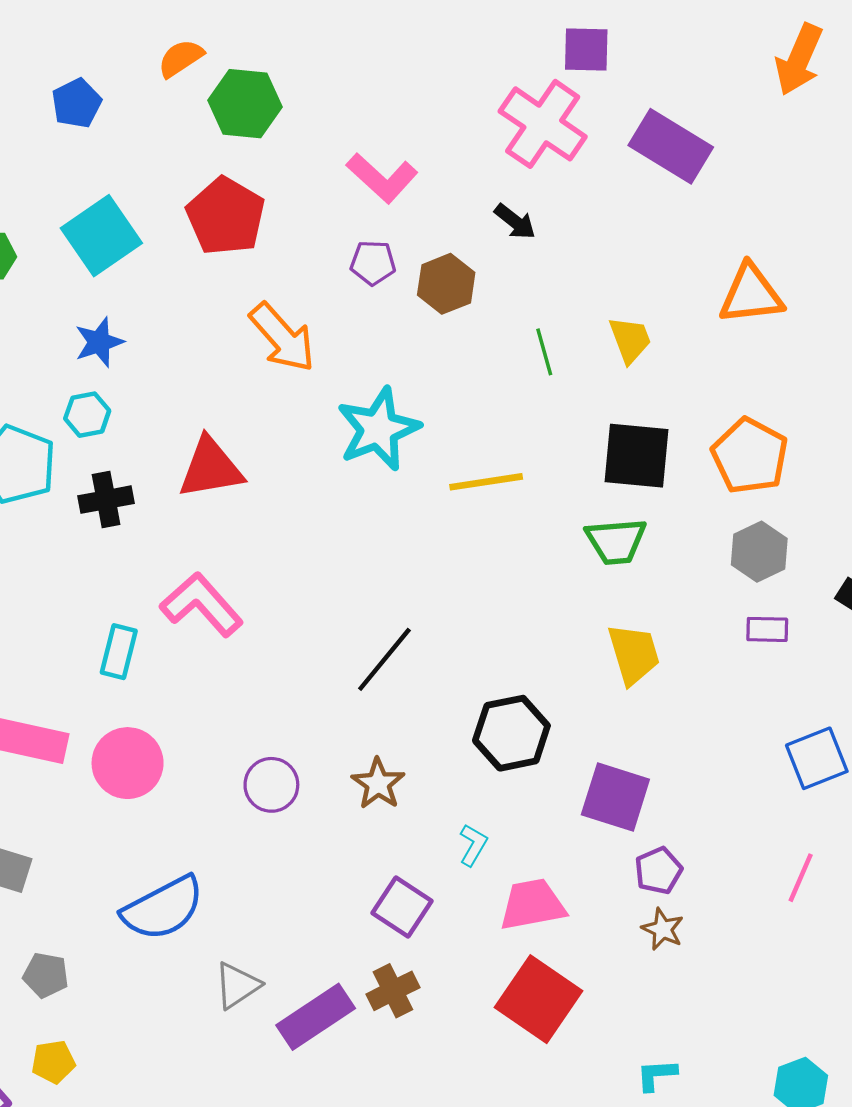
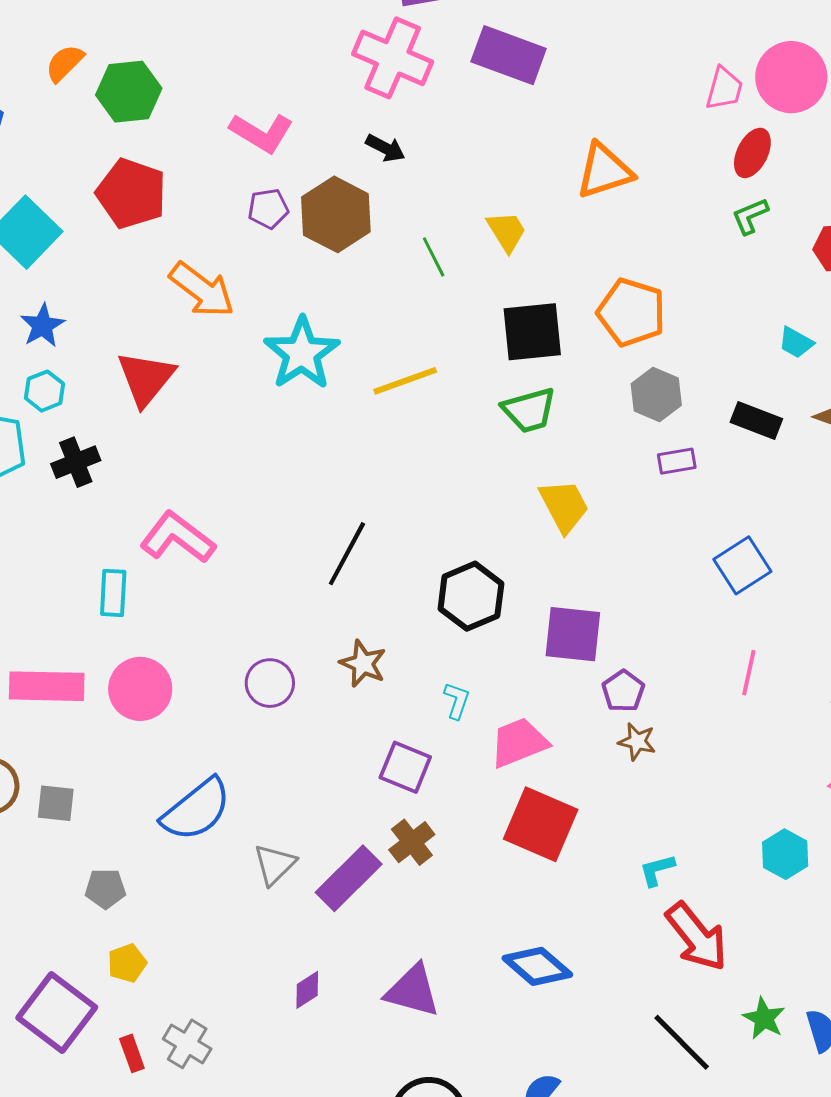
brown hexagon: (446, 284) -> (336, 214), size x1.4
red triangle: (211, 468) -> (146, 378), moved, turned -30

